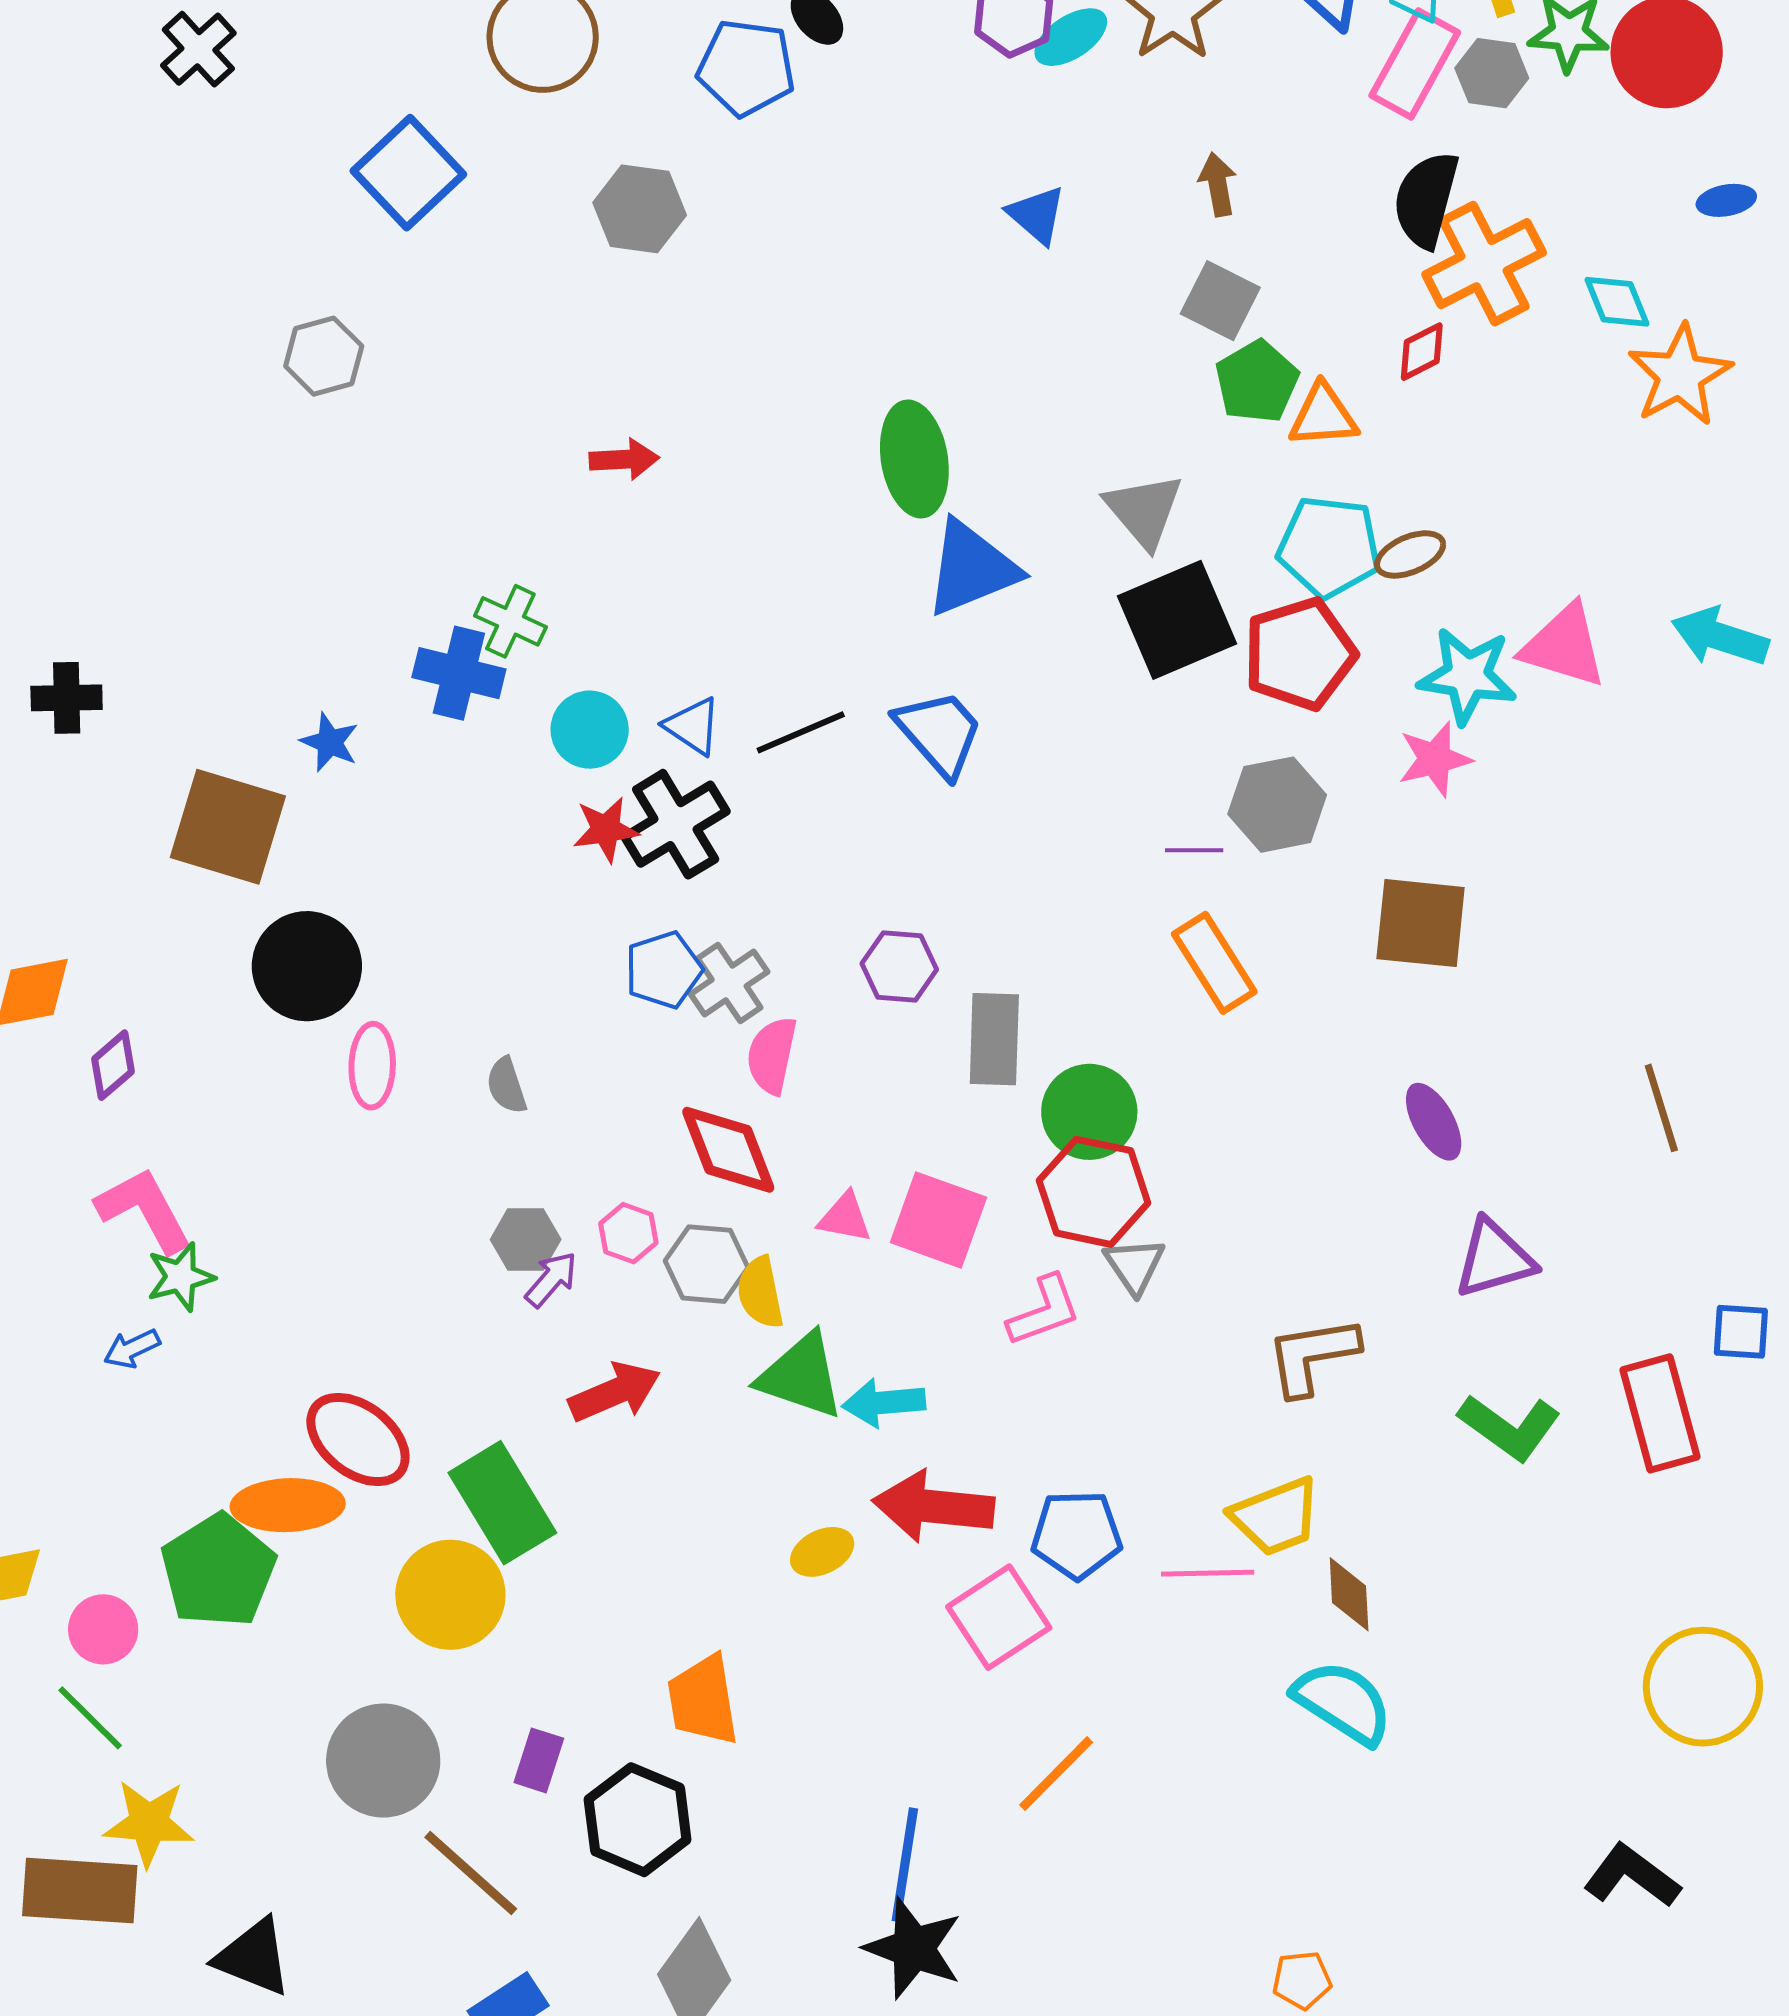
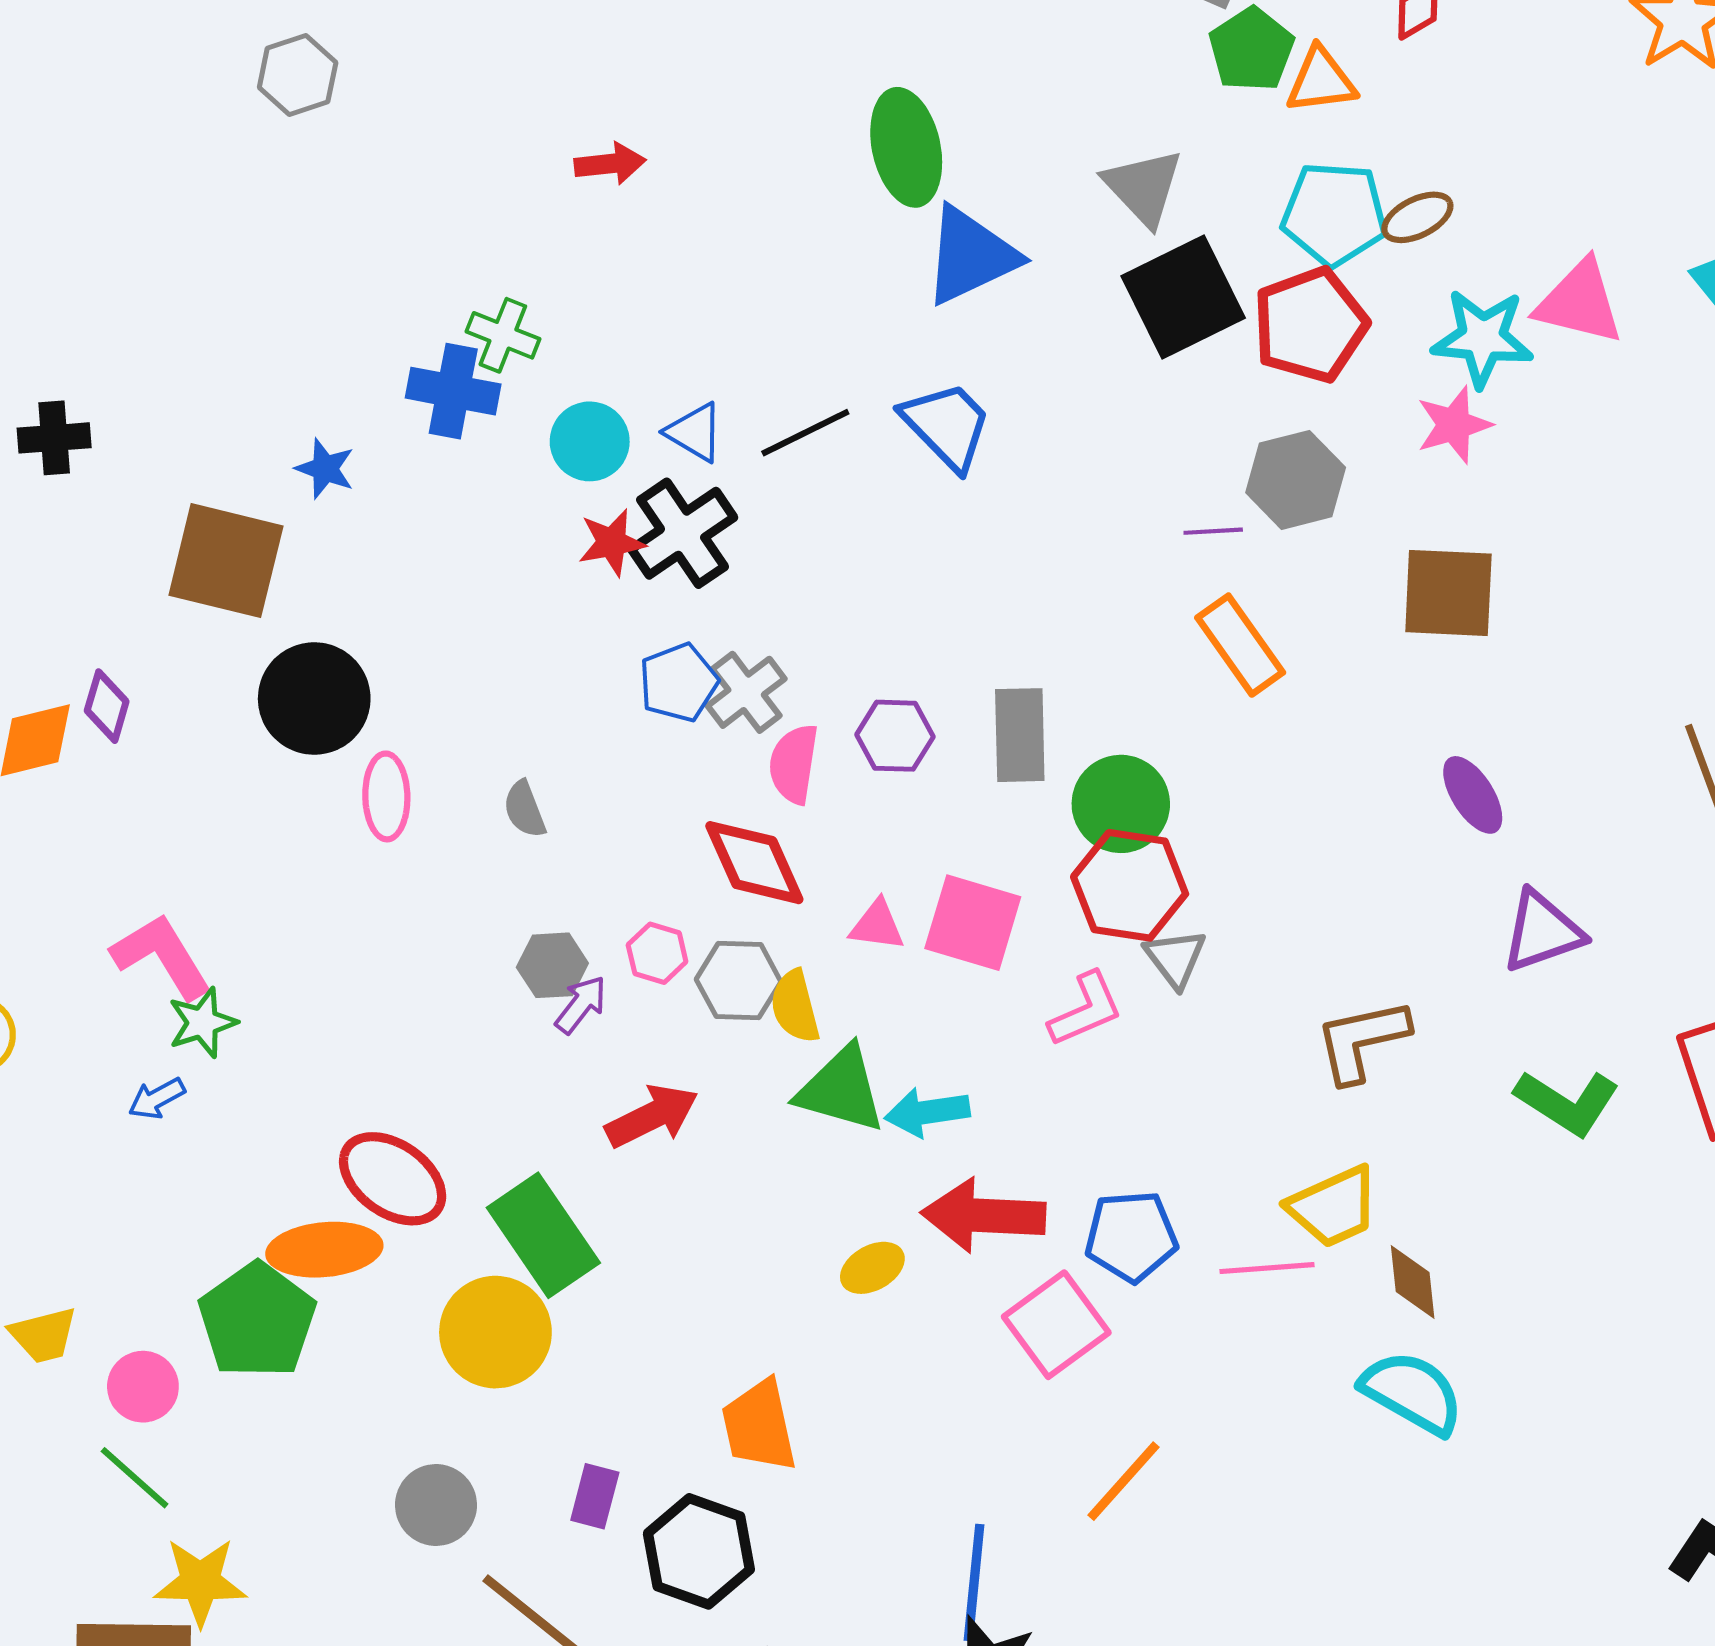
purple hexagon: (899, 966) -> (895, 736), moved
purple diamond: (113, 1065) -> (107, 706), moved, turned -30
gray circle: (383, 1761) -> (436, 1505), size x0.7

